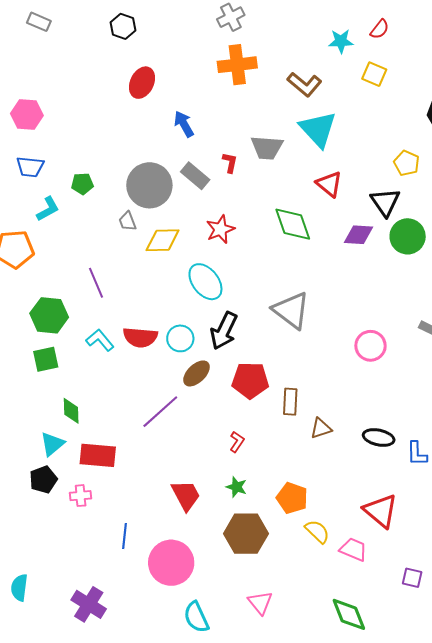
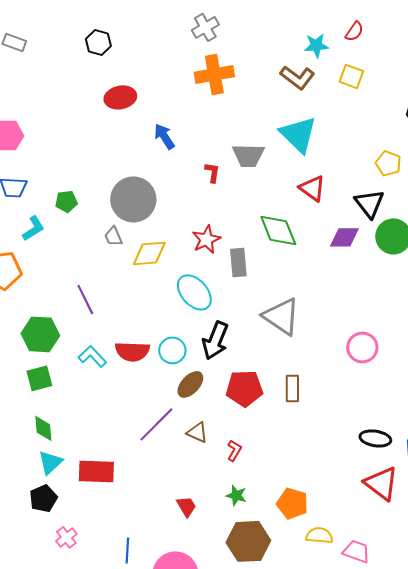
red ellipse: (142, 83) -> (120, 97), turned 56
brown L-shape: (304, 84) -> (297, 77), moved
gray rectangle: (195, 176) -> (238, 262), moved, turned 48
brown rectangle: (290, 402) -> (292, 388), moved
green diamond: (71, 411) -> (43, 428), moved
brown triangle: (321, 428) -> (197, 432), moved, turned 45
red trapezoid: (186, 495) -> (186, 506), size x0.7
pink cross: (81, 496) -> (66, 537), moved, turned -30
red triangle: (381, 511) -> (381, 483), moved
yellow semicircle: (317, 531) -> (319, 535), turned -36

